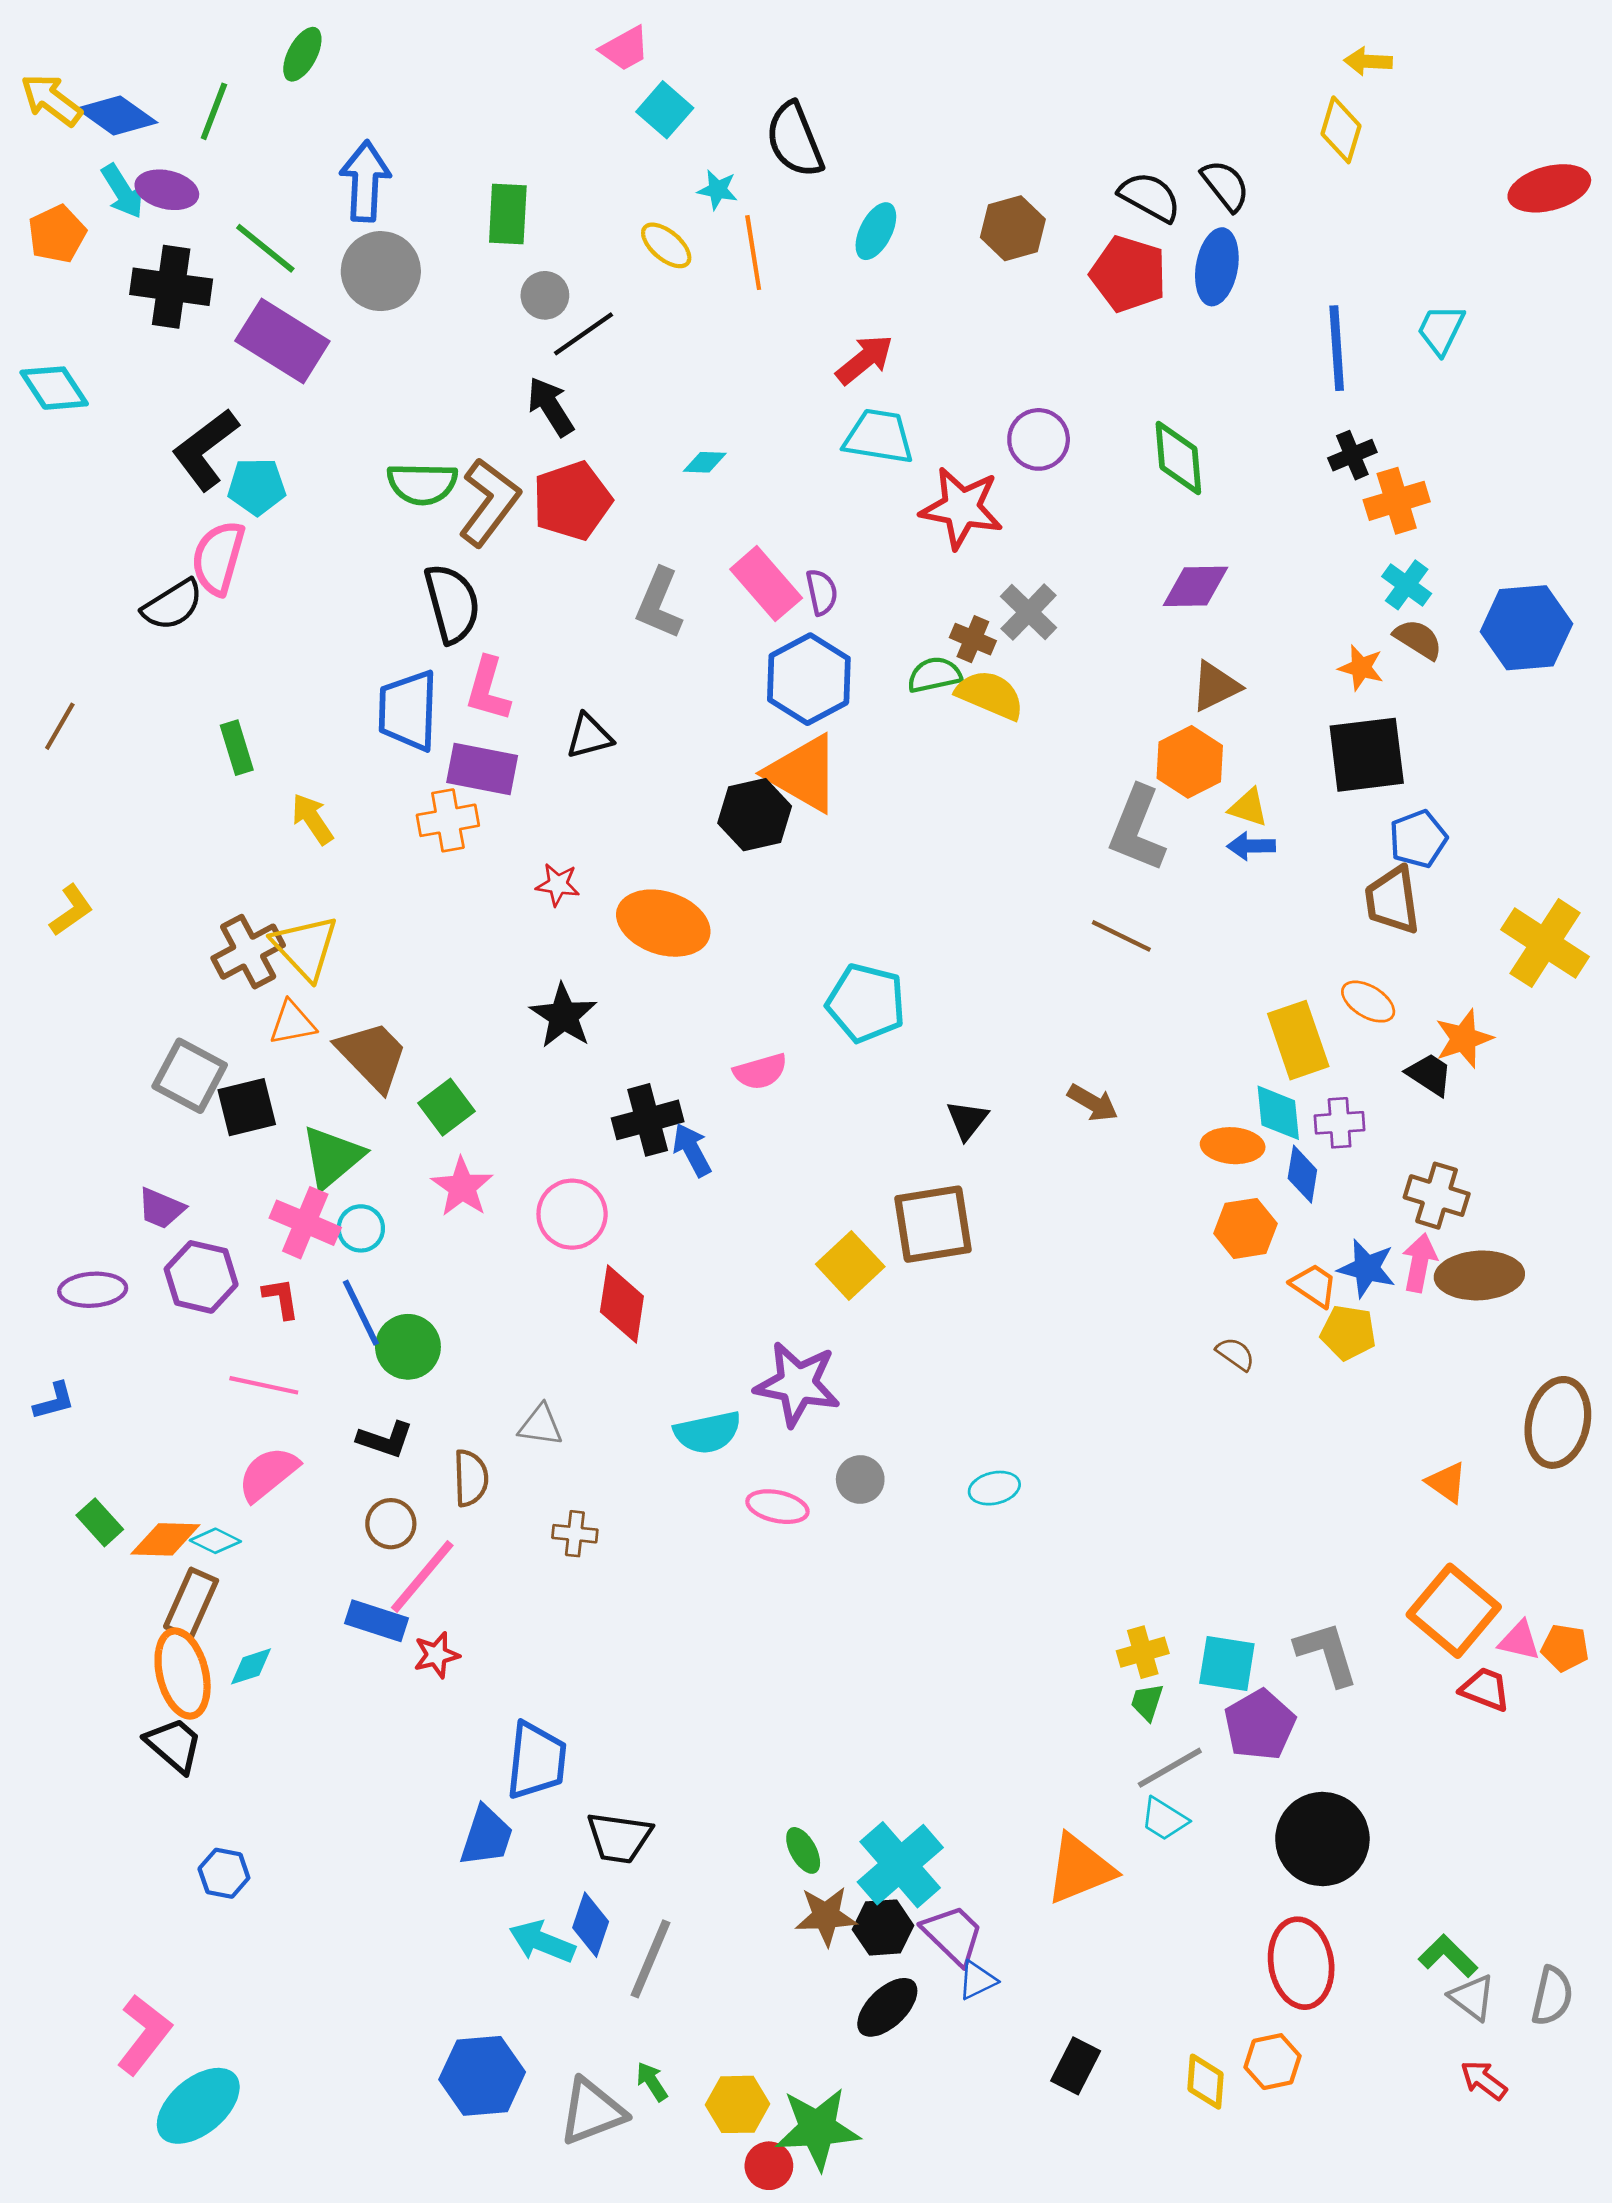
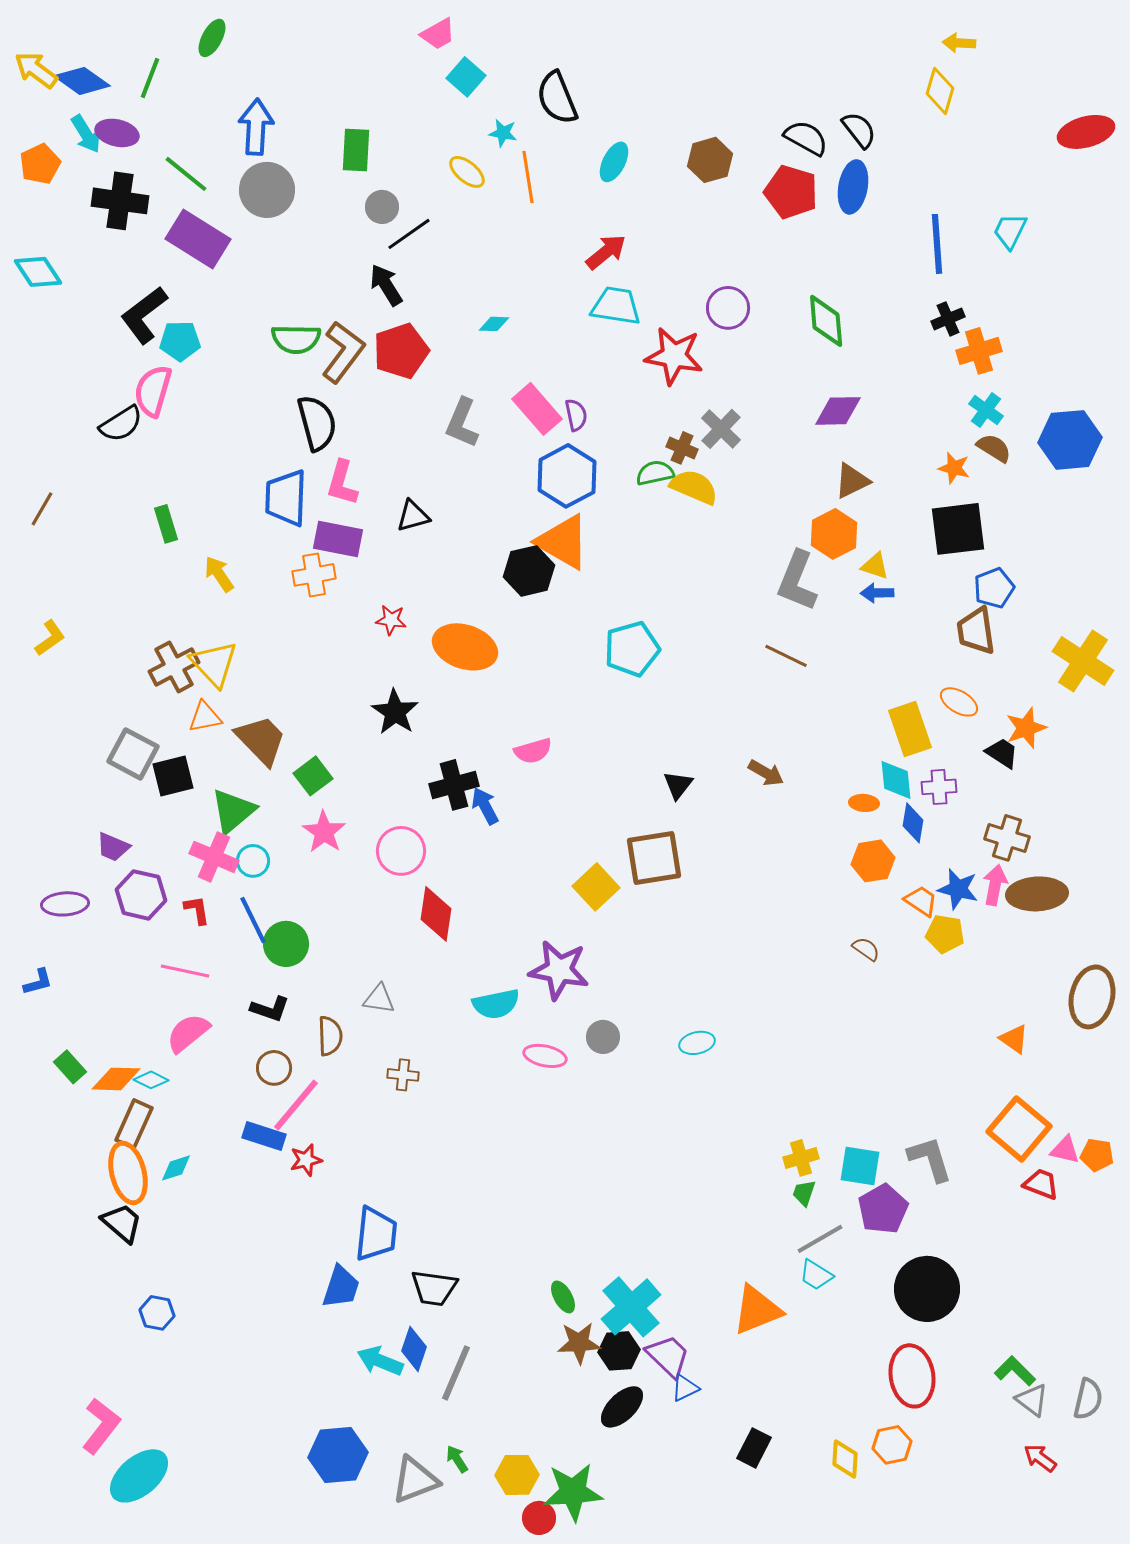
cyan pentagon: (866, 1003) -> (632, 649), moved, turned -30
orange ellipse: (1233, 1146) -> (864, 803), size x0.7

